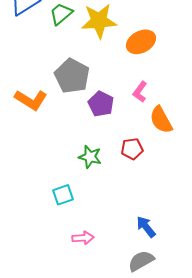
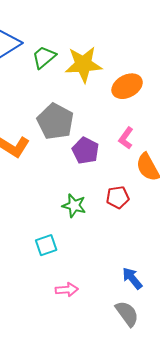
gray semicircle: (141, 261) -> (127, 314), turned 84

